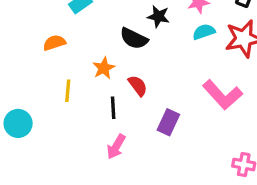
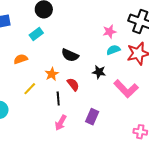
black star: (158, 16) -> (99, 72), moved
yellow line: (68, 91) -> (30, 89), turned 40
purple rectangle: (168, 122) -> (92, 117), moved

